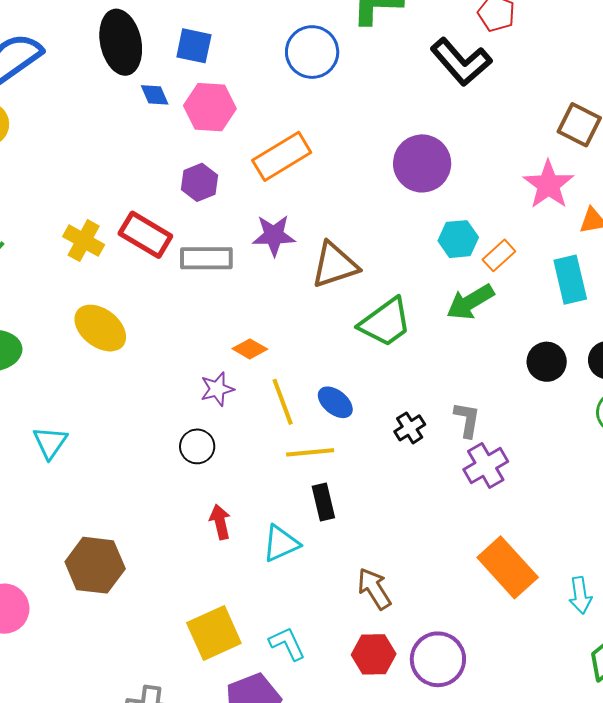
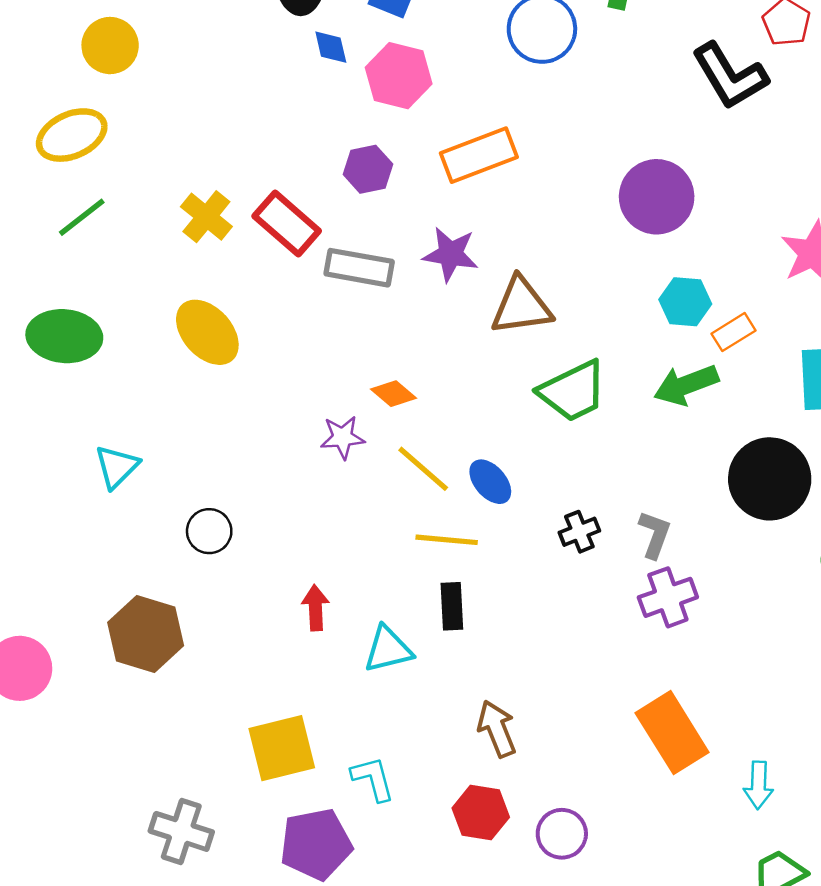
black circle: (547, 362) -> (770, 479), size x1.6
yellow line: (283, 402) -> (423, 469), turned -39
black circle: (197, 446) -> (209, 531), moved
purple circle: (438, 659) -> (562, 834), size x0.7

